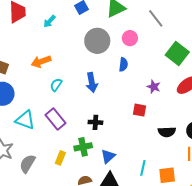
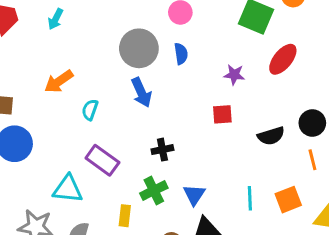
gray circle: (97, 41) -> (139, 48), moved
cyan triangle: (25, 120) -> (68, 189), moved

